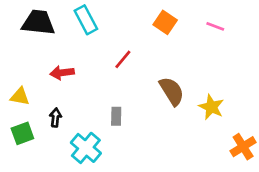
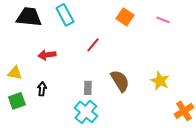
brown semicircle: (172, 91) -> (120, 81), moved
cyan cross: (86, 148) -> (86, 112), moved

